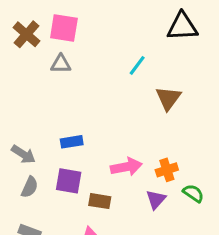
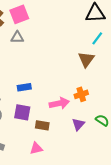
pink square: (64, 28) -> (19, 14), turned -30
cyan line: (137, 65) -> (97, 38), moved
orange cross: (167, 170) -> (81, 94), moved

